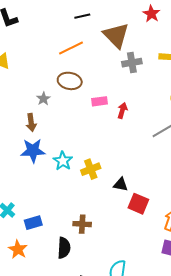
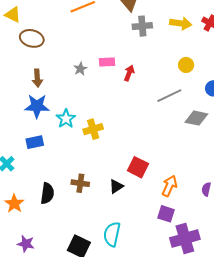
brown ellipse: (70, 81) -> (32, 38), moved
gray star: (43, 99) -> (80, 69), moved
black triangle: (121, 184) -> (116, 186), moved, turned -49
blue rectangle: (33, 223) -> (35, 142), moved
black semicircle: (64, 248) -> (47, 193), moved

